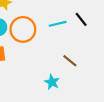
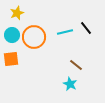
cyan star: (52, 82) -> (70, 84), moved

